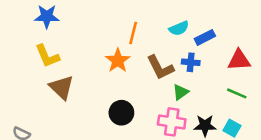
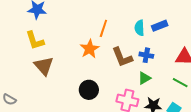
cyan semicircle: (179, 28) -> (139, 28), turned 105
blue rectangle: (205, 37) -> (160, 26), moved
green triangle: (181, 92) -> (144, 78), moved

